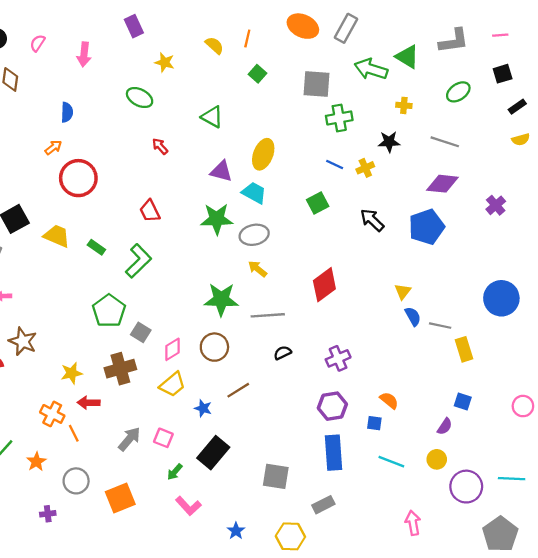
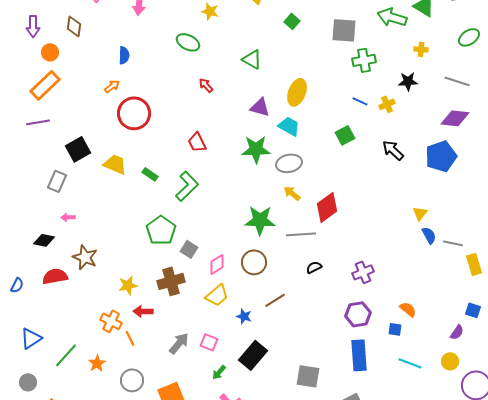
red diamond: (324, 285) -> (327, 207), moved

